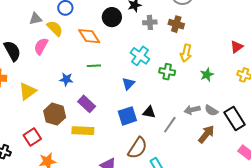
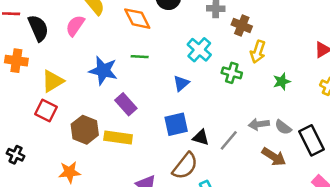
brown cross: (176, 24) -> (242, 25), moved
blue star: (66, 79) -> (103, 71), size x1.6
black triangle: (149, 112) -> (201, 137), moved
brown hexagon: (55, 114) -> (85, 130), moved
brown arrow: (206, 134) -> (274, 157), turned 78
red square: (32, 137) -> (46, 111), moved, turned -36

